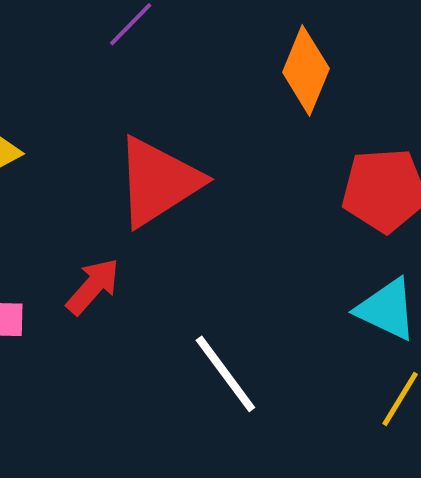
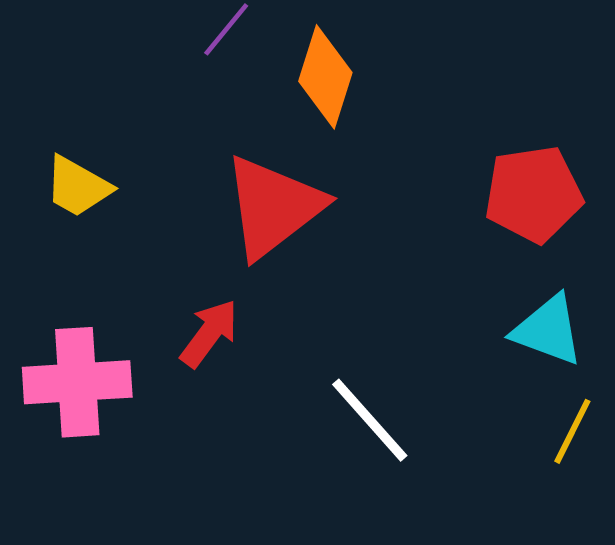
orange diamond: (306, 70) -> (325, 77), moved

